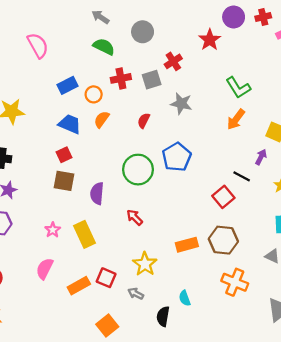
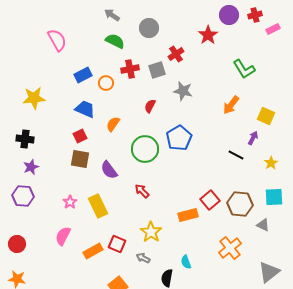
green L-shape: (238, 88) -> (244, 69), moved
orange semicircle: (102, 119) -> (113, 124), moved
purple semicircle: (97, 193) -> (109, 170), turned -42
red square: (223, 197) -> (210, 200), moved
brown hexagon: (223, 240) -> (240, 204), moved
orange cross: (235, 282) -> (230, 248), turned 30

